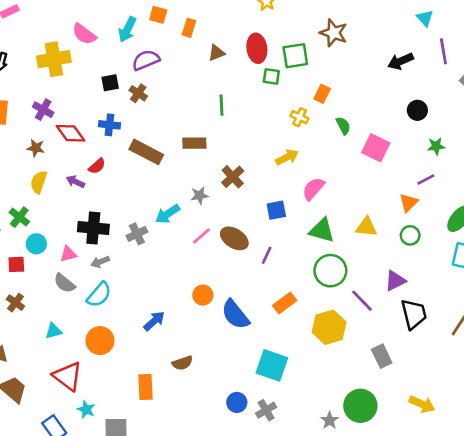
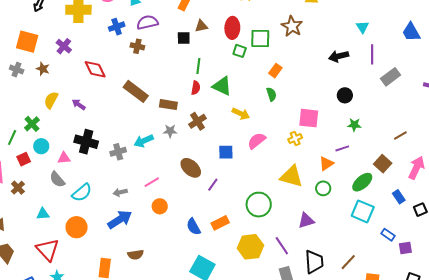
black square: (110, 83) -> (184, 38), moved
brown cross: (138, 93) -> (137, 46), turned -32
yellow cross: (300, 117) -> (295, 139), moved, turned 32
blue cross: (109, 125) -> (117, 27), moved, turned -35
green semicircle: (343, 126) -> (271, 94), moved
red diamond: (70, 133) -> (95, 69), moved
brown rectangle: (194, 143) -> (168, 105), moved
brown star: (36, 148) -> (43, 69), moved
pink square: (376, 148) -> (309, 118), turned -30
yellow arrow: (287, 157) -> (241, 114), turned 42
red semicircle: (97, 166) -> (196, 88), moved, turned -48
yellow triangle: (366, 227) -> (291, 176), size x1.4
green triangle: (322, 230) -> (222, 86), moved
pink line: (201, 236) -> (152, 182), moved
gray arrow: (100, 262) -> (120, 192), moved
red square: (16, 264) -> (24, 159), turned -32
purple line: (362, 301) -> (282, 246), moved
black trapezoid: (414, 314) -> (314, 262), moved
blue semicircle: (235, 315) -> (193, 227), moved, size x0.7
blue arrow: (154, 321) -> (120, 219), size x1.4

